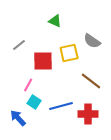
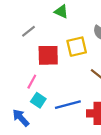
gray line: (19, 45) -> (28, 31), moved

